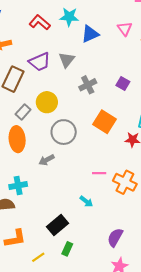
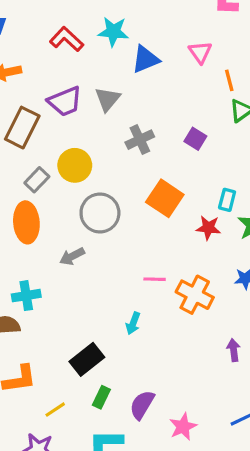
cyan arrow: (86, 201) -> (133, 323), turned 72
purple semicircle: (115, 237) -> (142, 405), moved

